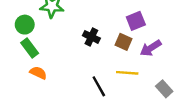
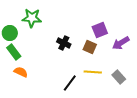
purple arrow: (151, 48) -> (121, 43), moved
black line: (99, 86) -> (70, 83), turned 66
gray rectangle: (164, 89) -> (119, 77), moved

